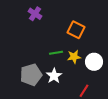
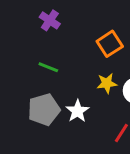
orange square: (76, 30) -> (110, 44), turned 30
green line: (56, 53) -> (48, 67), moved, turned 32

